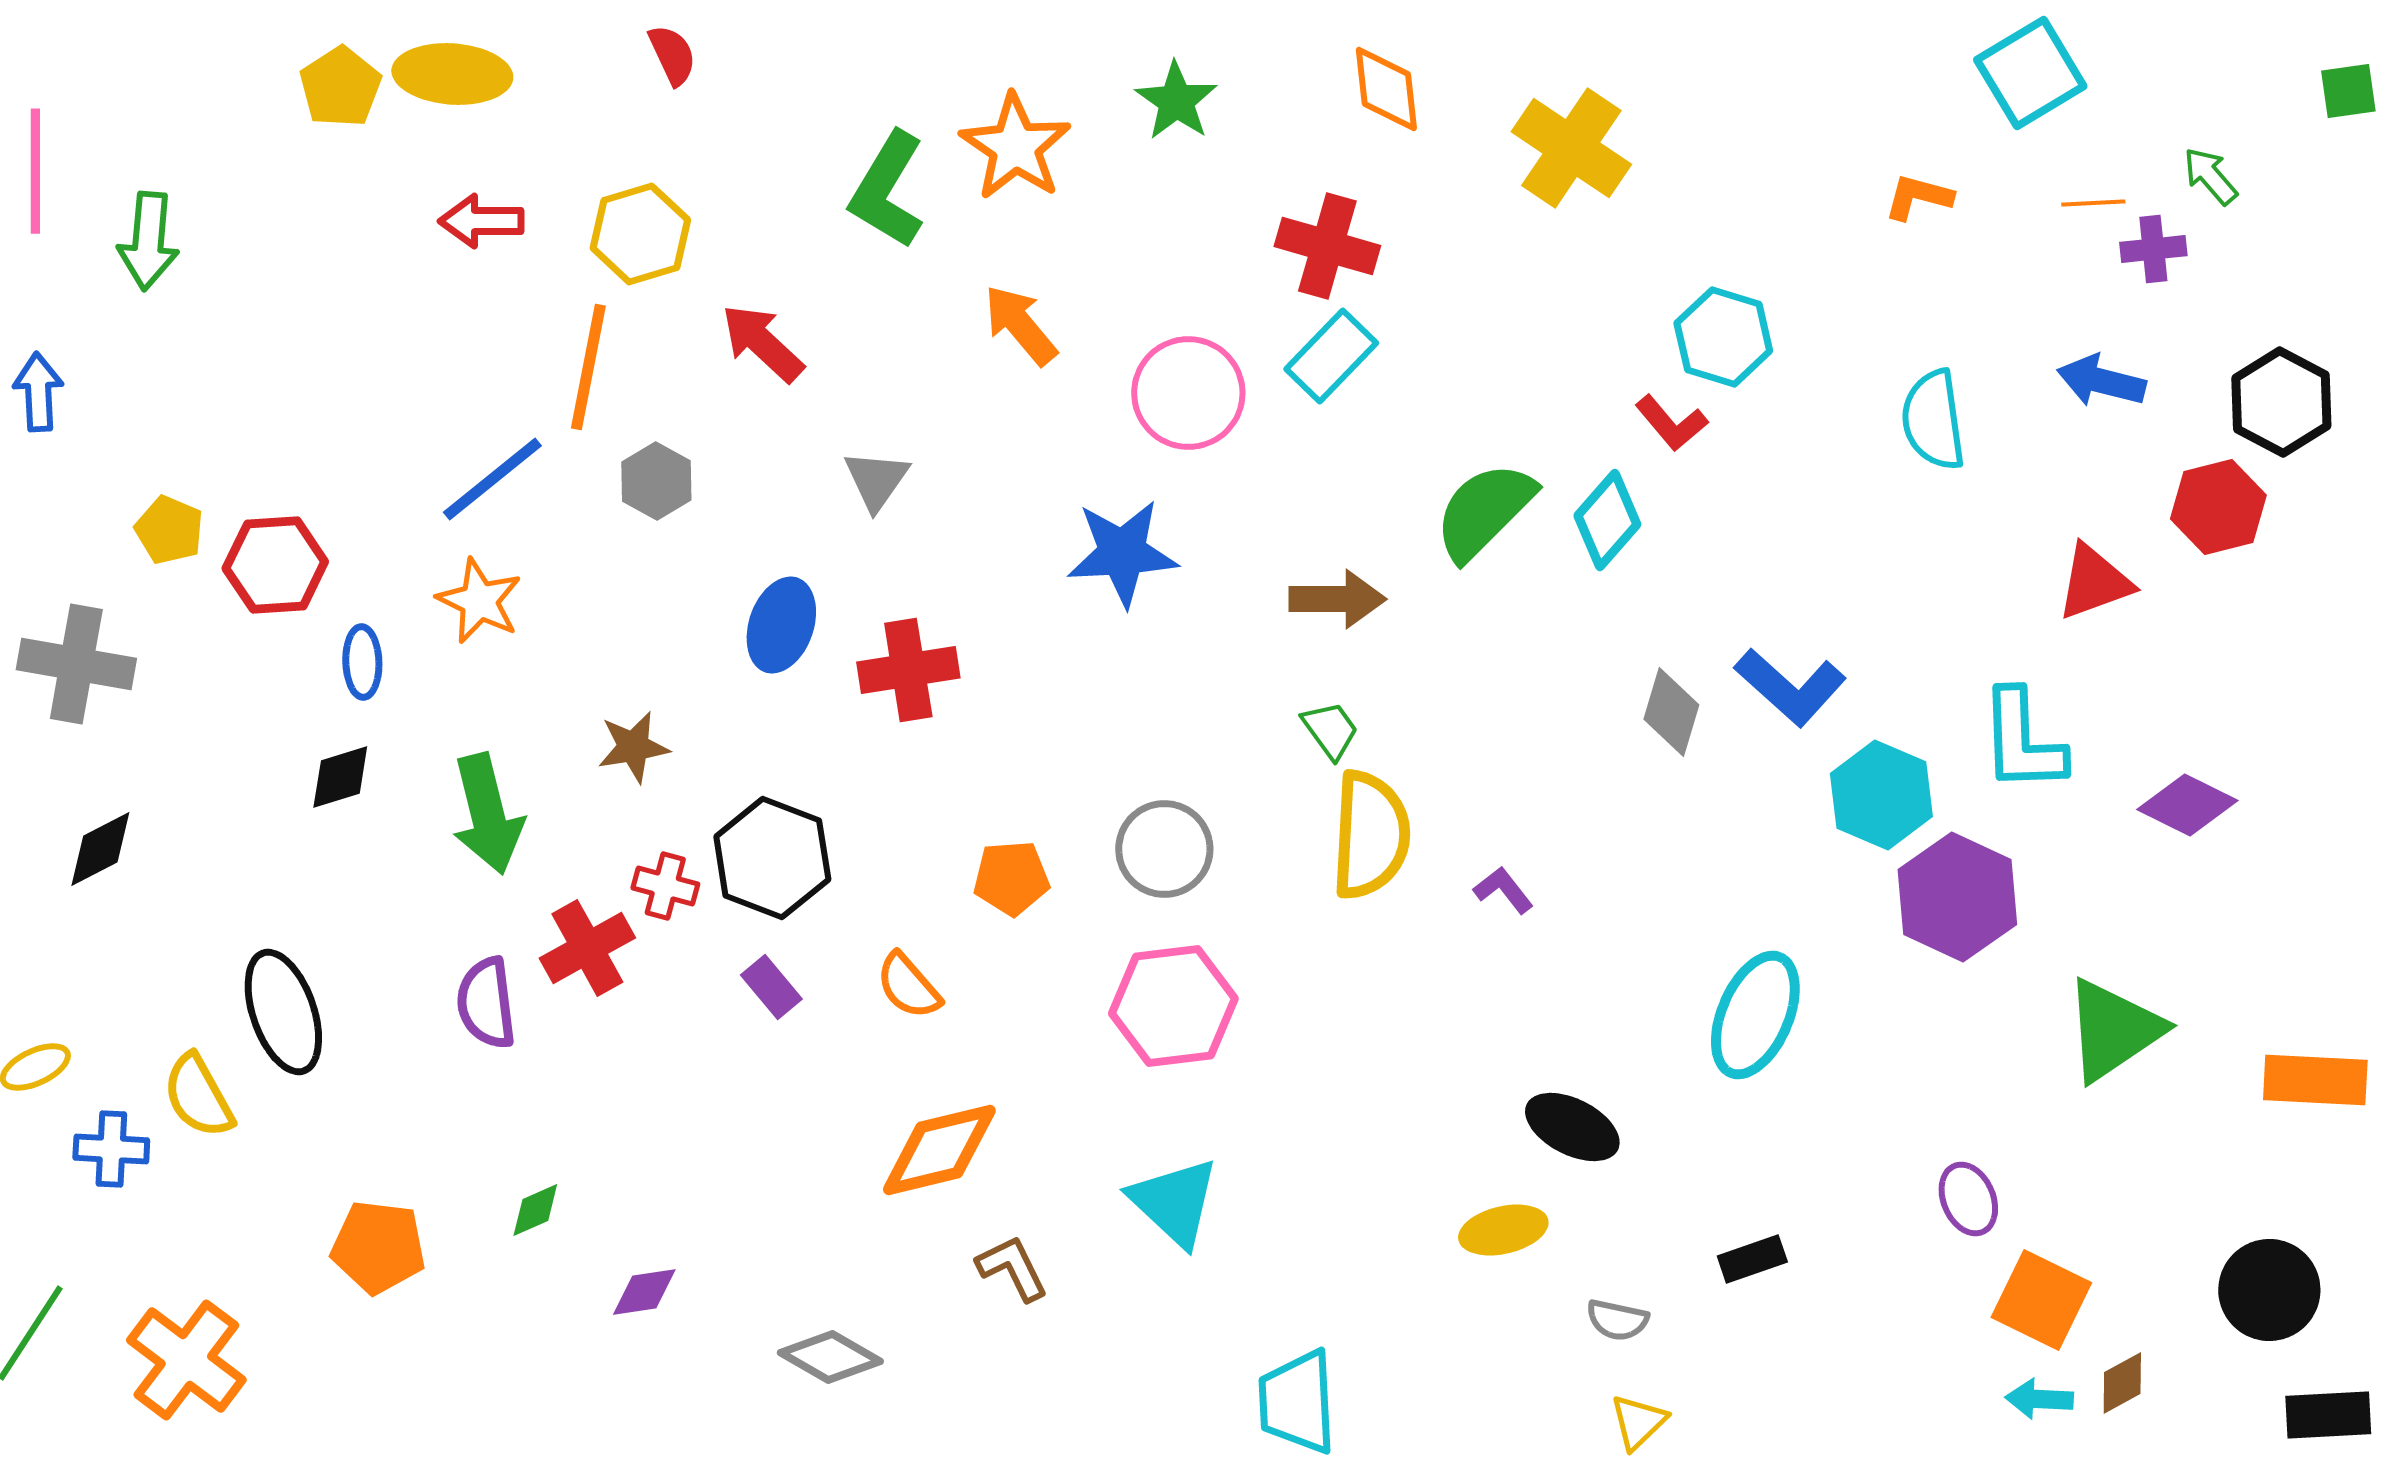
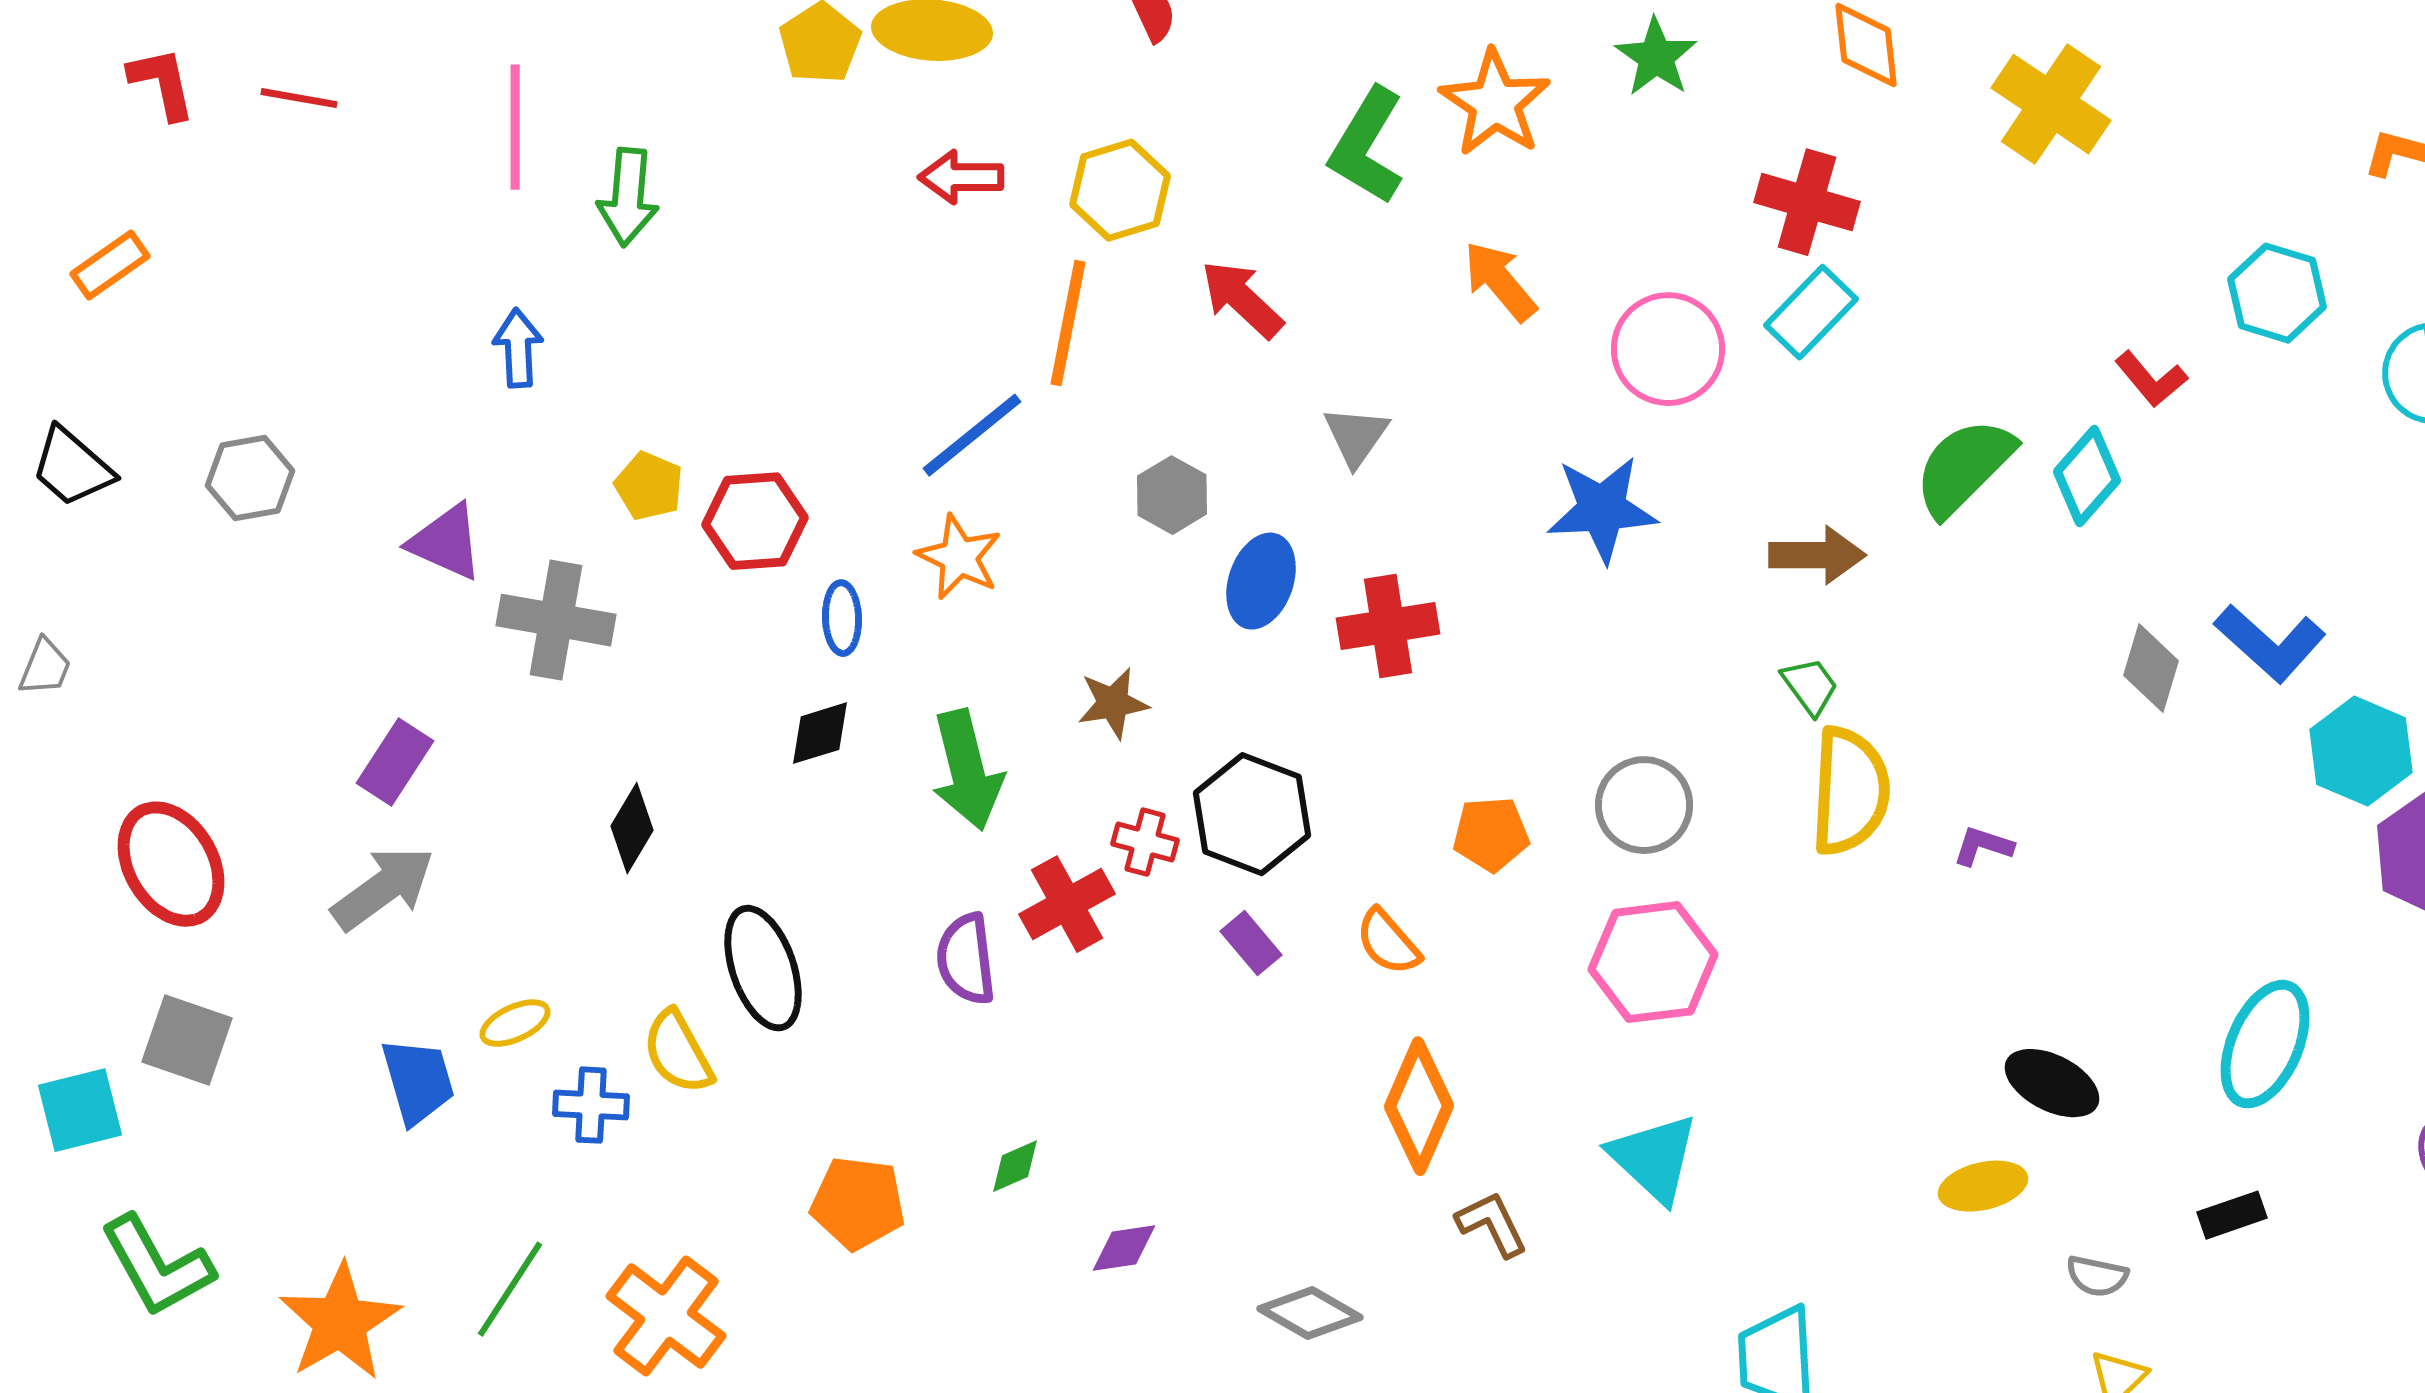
cyan hexagon: (1723, 337) -> (2277, 293), moved
gray hexagon: (656, 481) -> (1172, 495), moved
black diamond: (100, 849) -> (632, 828), moved, turned -32
purple L-shape: (1503, 890) -> (1983, 846), turned -34
cyan ellipse: (1755, 1015) -> (2265, 1044), moved
orange diamond: (939, 1150) -> (1419, 1106), turned -53

